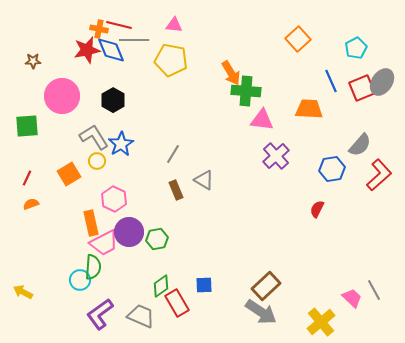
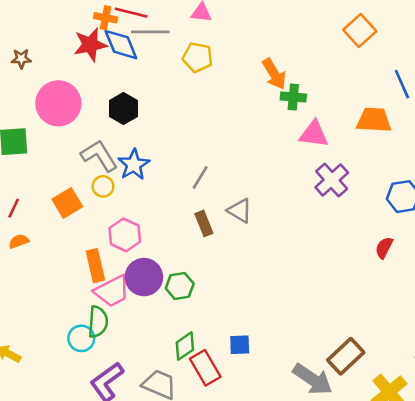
yellow pentagon: (171, 60) -> (198, 57), size x0.7
green cross: (246, 91) -> (293, 97), size x0.7
brown rectangle: (266, 286) -> (346, 356), moved

